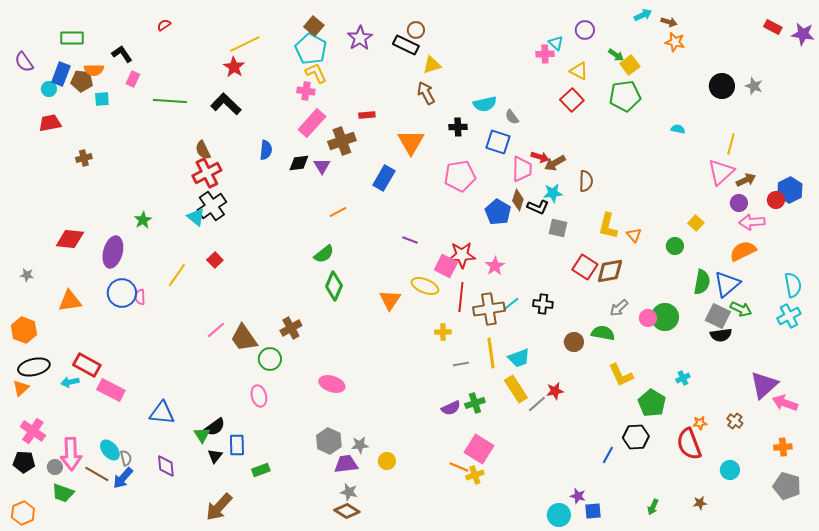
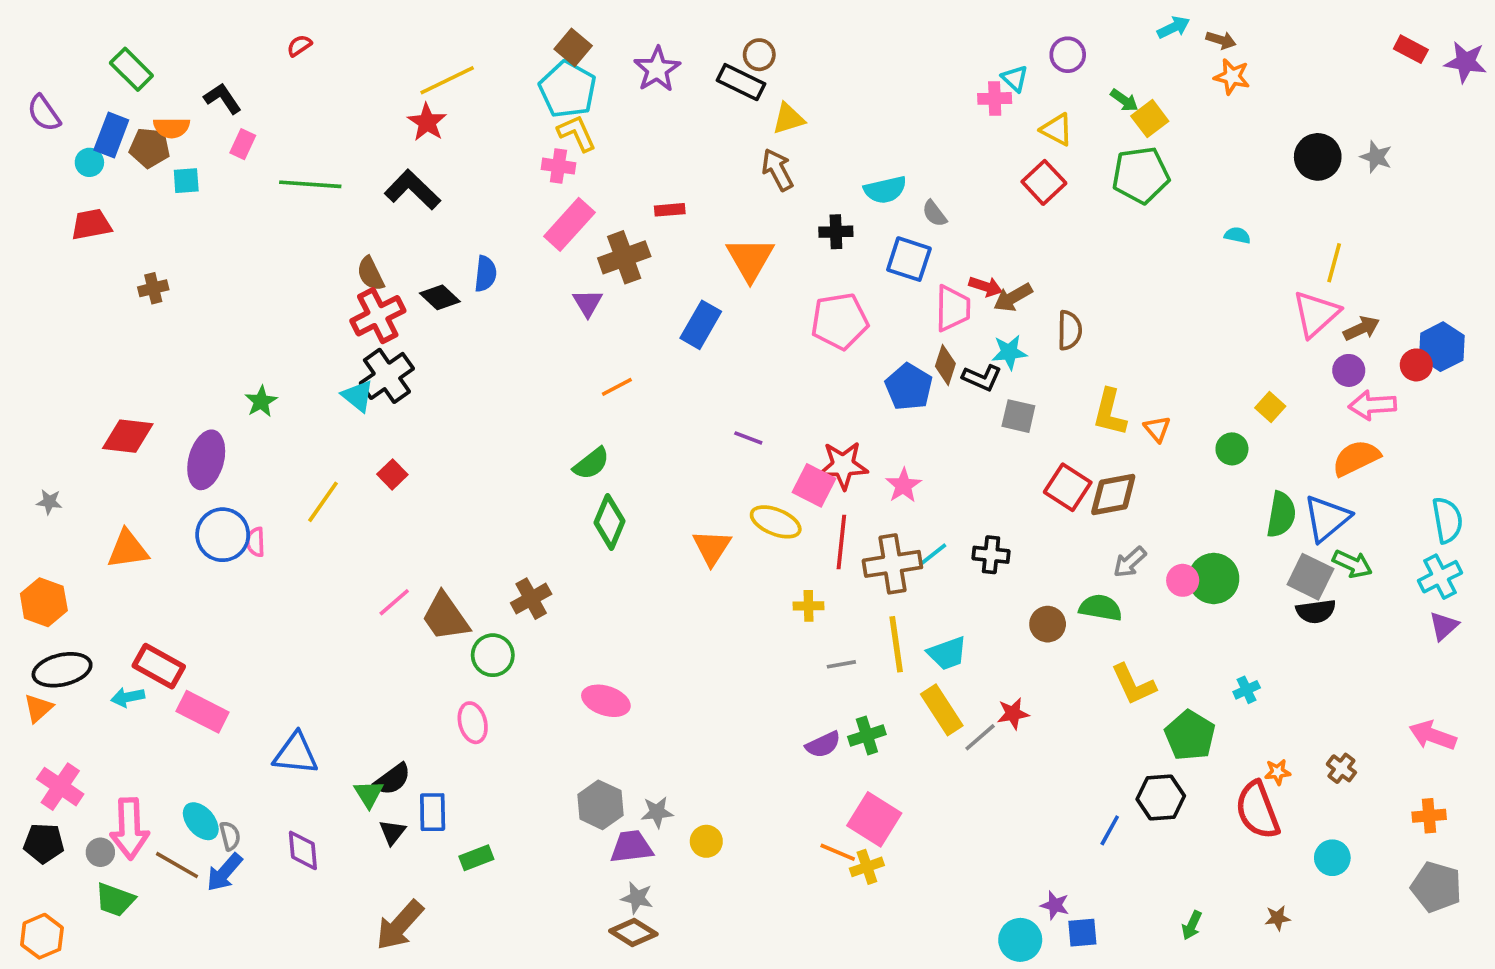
green rectangle: (72, 38) -> (131, 69), turned 45
black diamond: (299, 163) -> (440, 297), moved, turned 50
purple triangle: (764, 385) -> (1444, 626), moved, size x0.6

